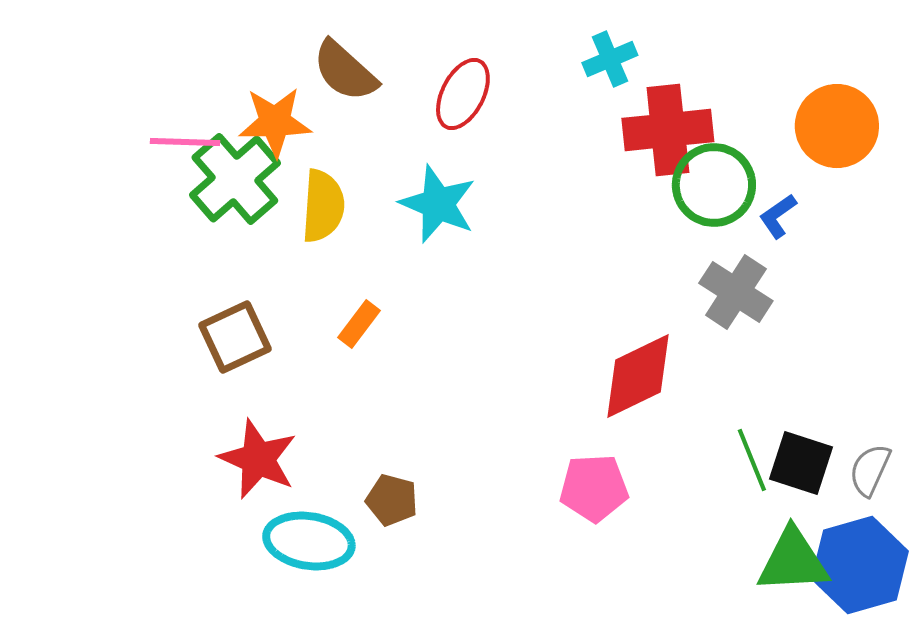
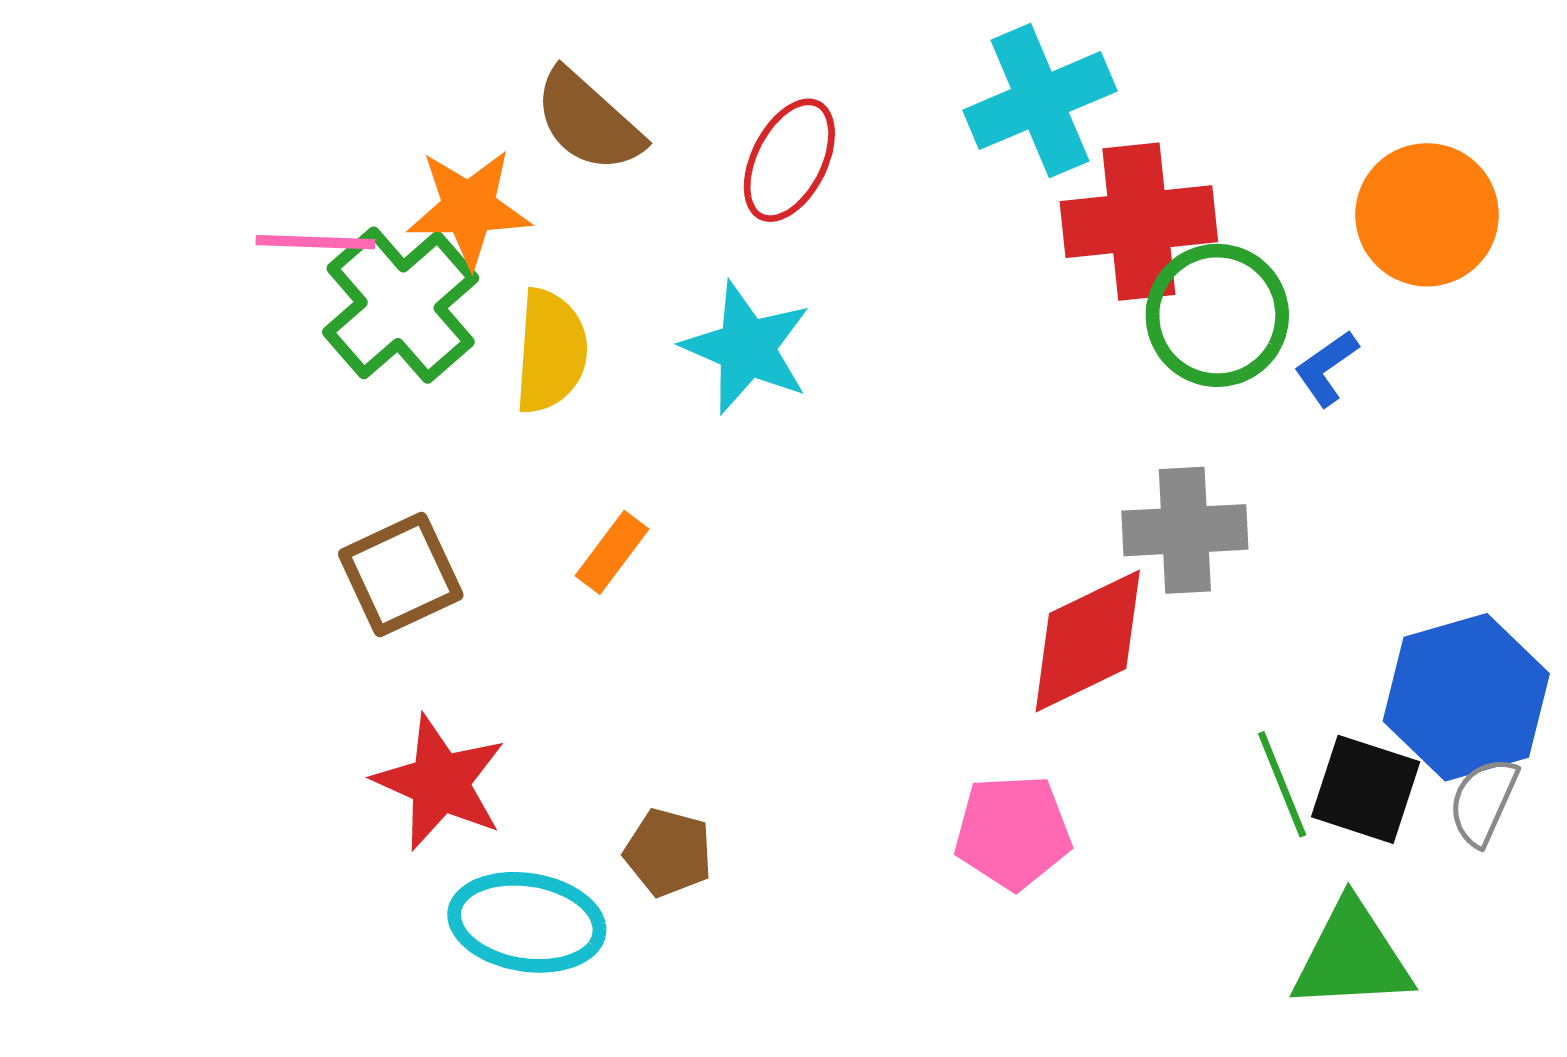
cyan cross: (610, 59) -> (1040, 101), size x1.6
gray cross: (736, 292) -> (1185, 530), moved, turned -36
blue hexagon: (860, 565) -> (1466, 697), moved

